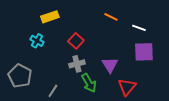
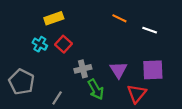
red square: (76, 41) -> (63, 44), moved
purple square: (144, 52) -> (153, 70), moved

